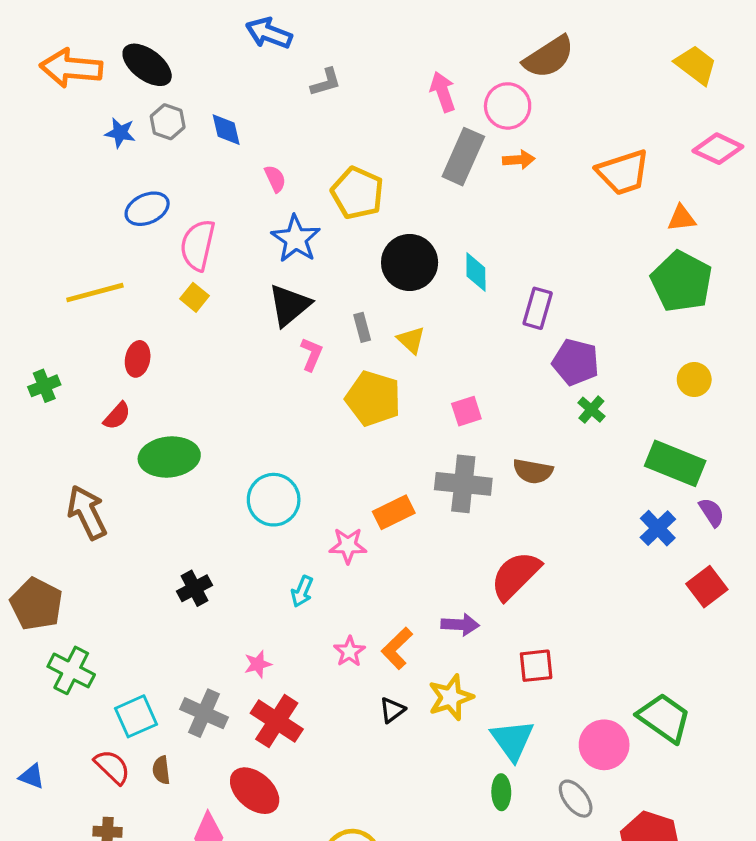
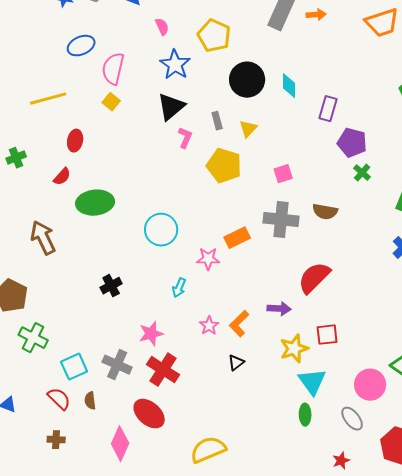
yellow triangle: (411, 340) -> (248, 129), turned 30
pink star: (258, 664) -> (151, 334), size x1.4
yellow star: (451, 697) -> (294, 349), moved

